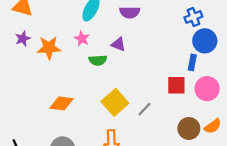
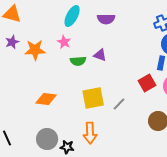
purple triangle: (118, 44) -> (100, 55), moved
red square: (176, 85) -> (147, 83), turned -30
yellow square: (115, 102) -> (93, 98), turned 30

